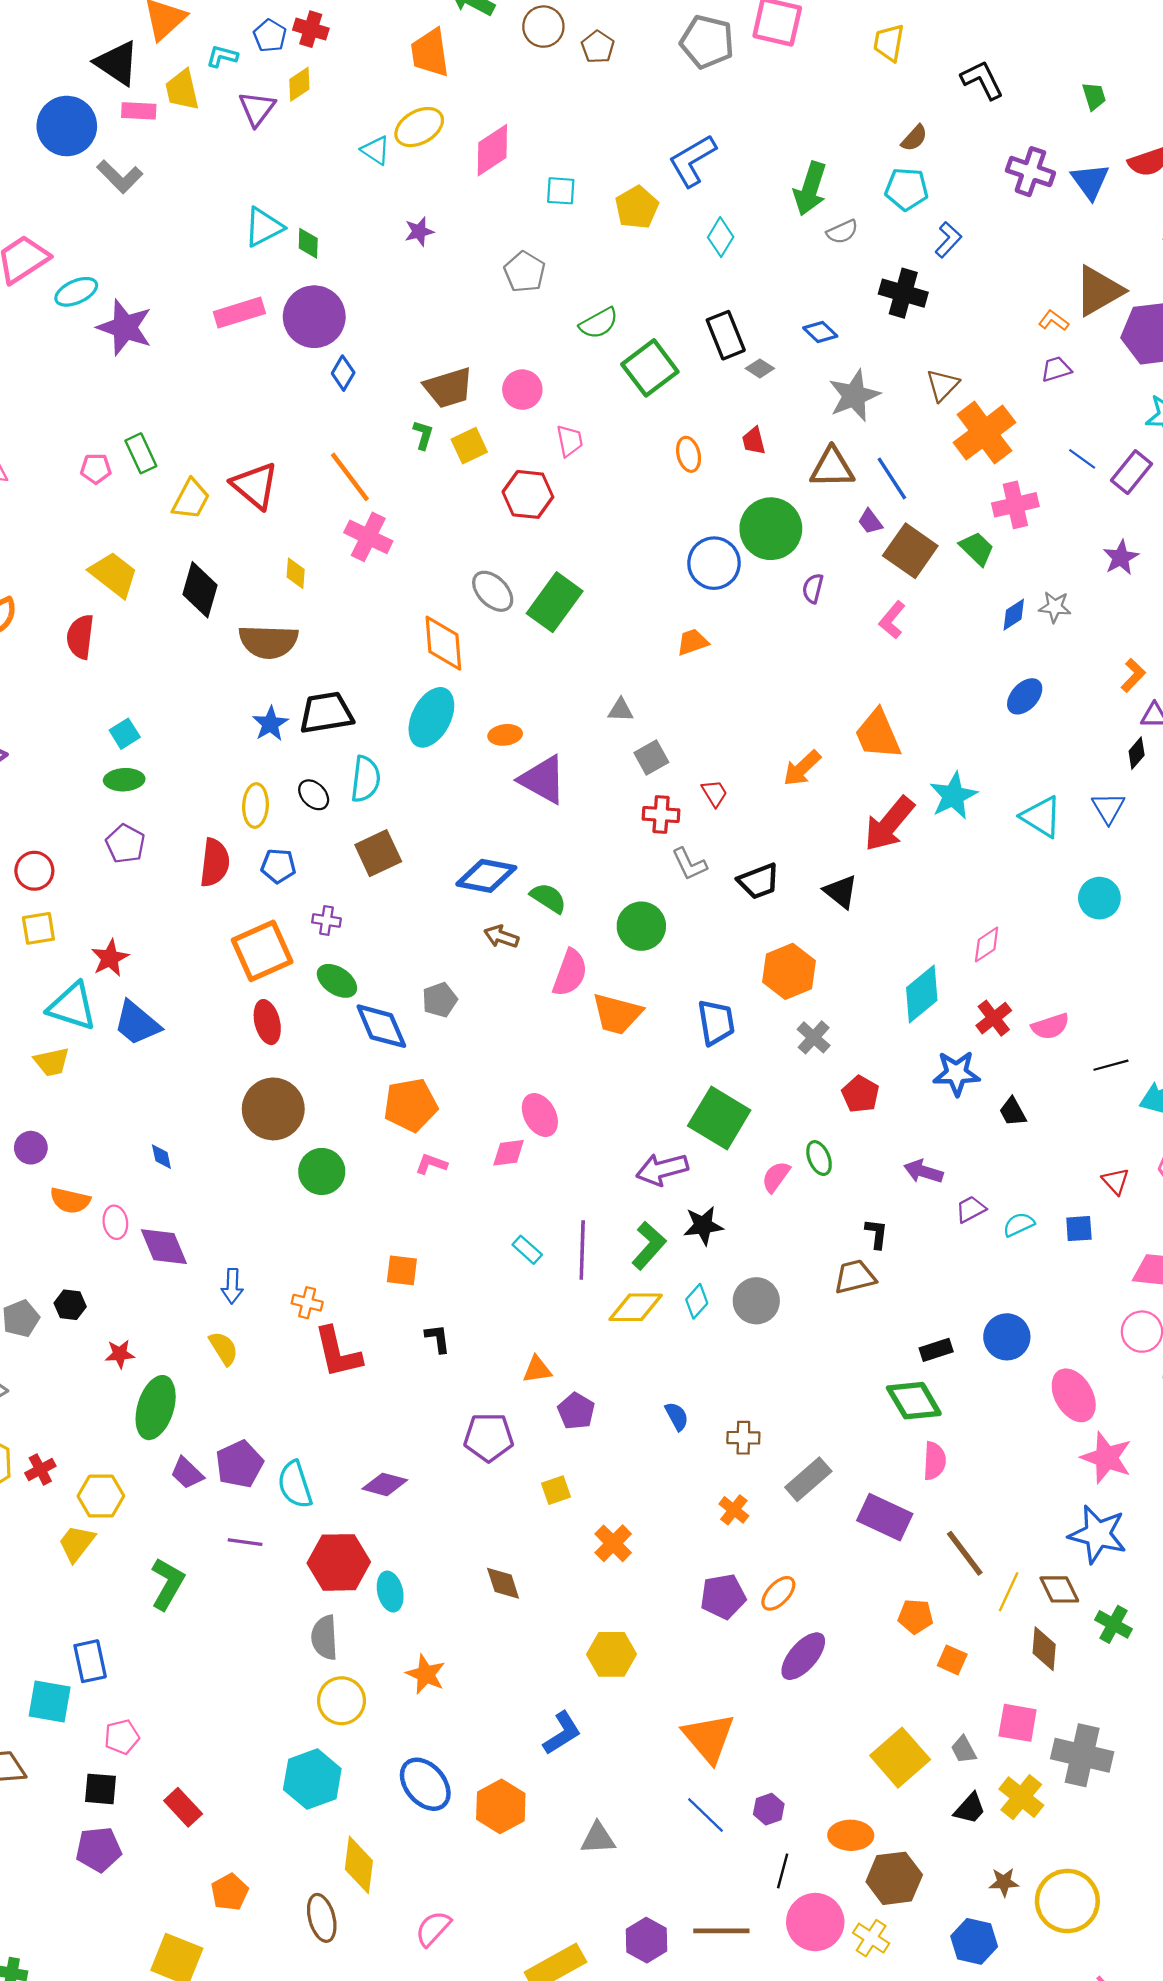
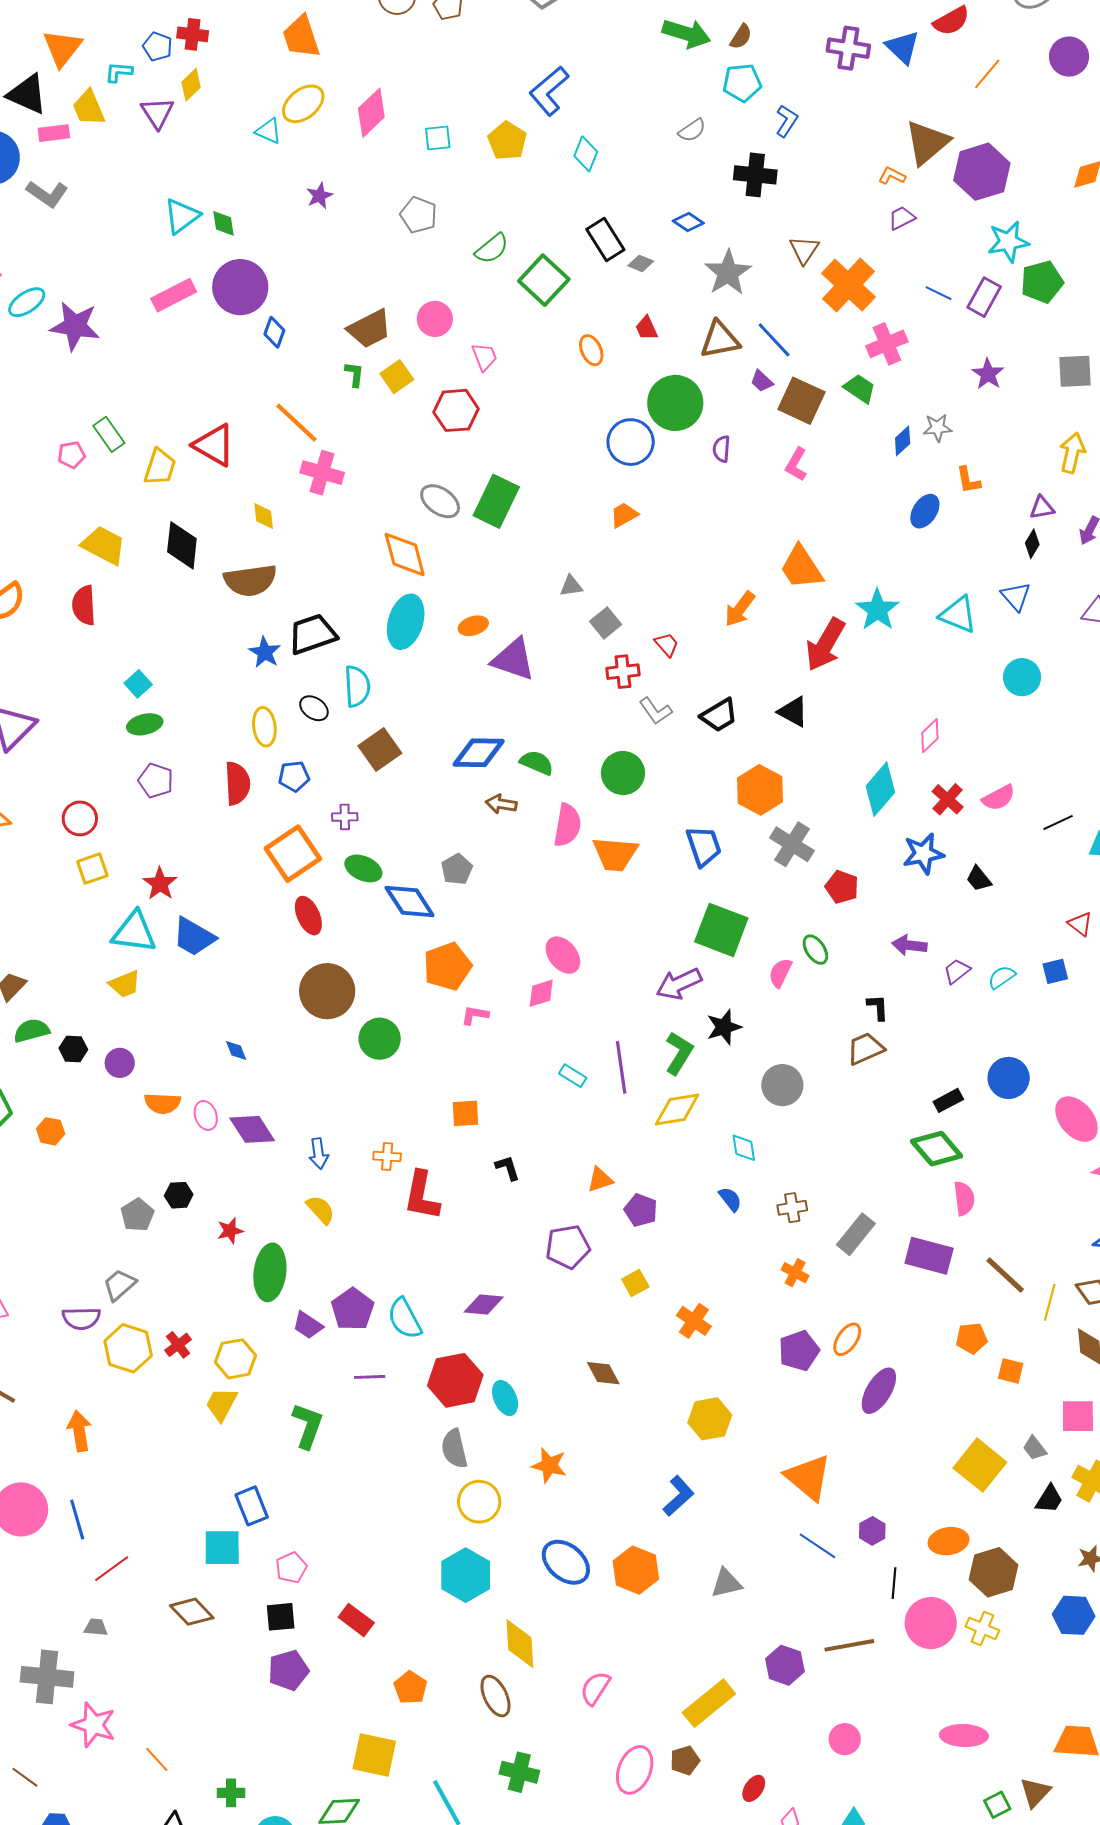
green arrow: (810, 189) -> (686, 33), moved, turned -81
orange L-shape: (1133, 675) -> (968, 480), moved, turned 136
gray cross: (814, 1037) -> (792, 844), size x1.4
cyan diamond: (697, 1301) -> (744, 1148), moved, turned -40
red L-shape: (338, 1352) -> (422, 1196), turned 34

